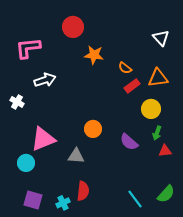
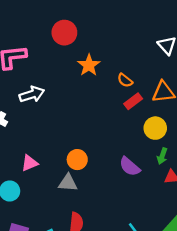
orange star: (94, 55) -> (89, 65), turned 30
orange circle: (93, 129) -> (77, 160), moved
pink triangle: (43, 139) -> (29, 163), size x0.6

